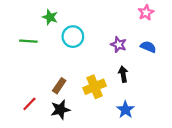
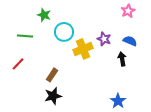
black arrow: (123, 74) -> (122, 59), moved
yellow cross: (95, 87) -> (83, 49), moved
red line: (29, 104) -> (18, 64), moved
blue star: (125, 110) -> (118, 101), moved

